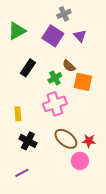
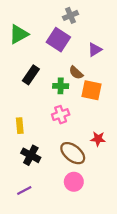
purple triangle: (80, 36) -> (95, 50), moved, turned 40
green cross: (55, 78) -> (61, 86), turned 32
pink cross: (55, 104) -> (61, 115), size x0.7
red star: (89, 141) -> (98, 139), moved
pink circle: (80, 161) -> (74, 182), moved

